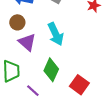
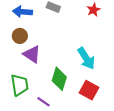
cyan arrow: (56, 34) -> (86, 58), moved

